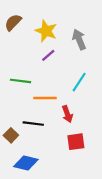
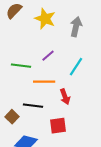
gray arrow: (79, 39) -> (76, 27), turned 36
purple line: (48, 55) -> (48, 56), moved
red square: (76, 142) -> (58, 126), moved

